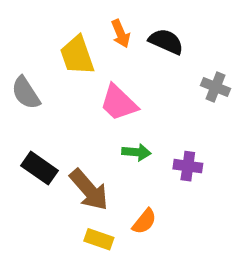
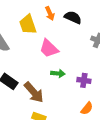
orange semicircle: (144, 221) -> (87, 108), moved

